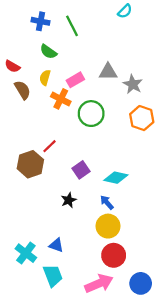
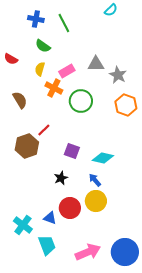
brown semicircle: (23, 90) -> (20, 100), moved
purple square: (81, 170) -> (72, 151), turned -35
red circle: (114, 255) -> (70, 208), moved
blue circle: (141, 283) -> (125, 252), size x1.4

